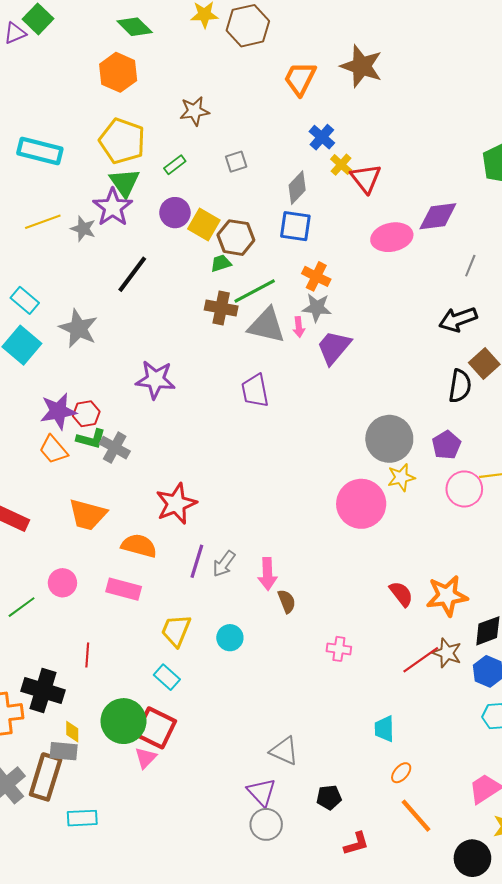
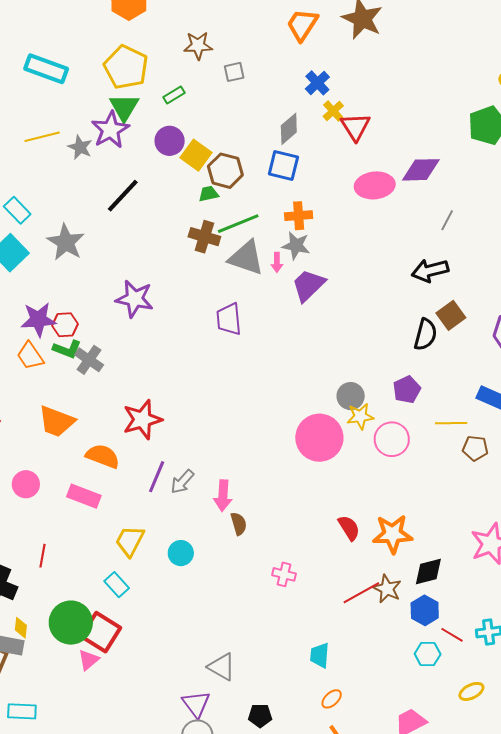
gray square: (236, 162) -> (234, 72), moved
orange cross: (316, 276) -> (299, 216), turned -36
gray circle: (389, 439) -> (351, 396), moved, size x0.6
pink circle: (464, 489) -> (392, 439), moved

